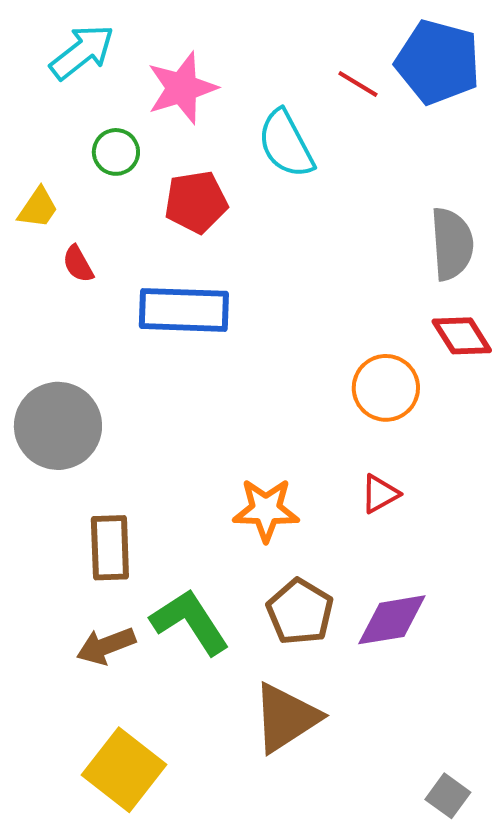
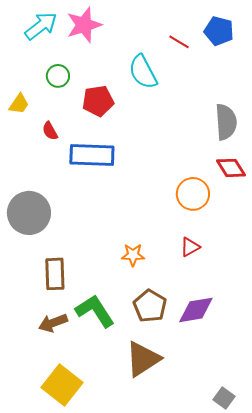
blue pentagon: (438, 62) -> (219, 31), size x0.7
pink star: (182, 88) -> (84, 25), moved
red semicircle: (78, 264) -> (50, 131), moved
orange star: (266, 510) -> (133, 255), size x0.7

